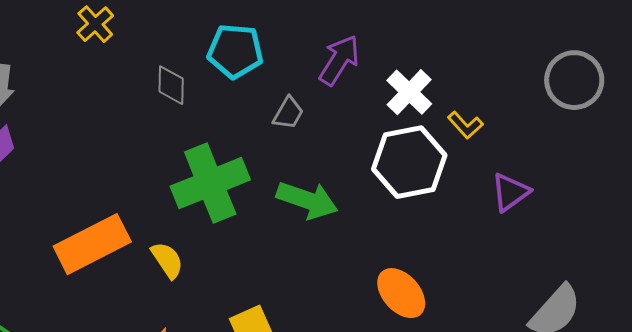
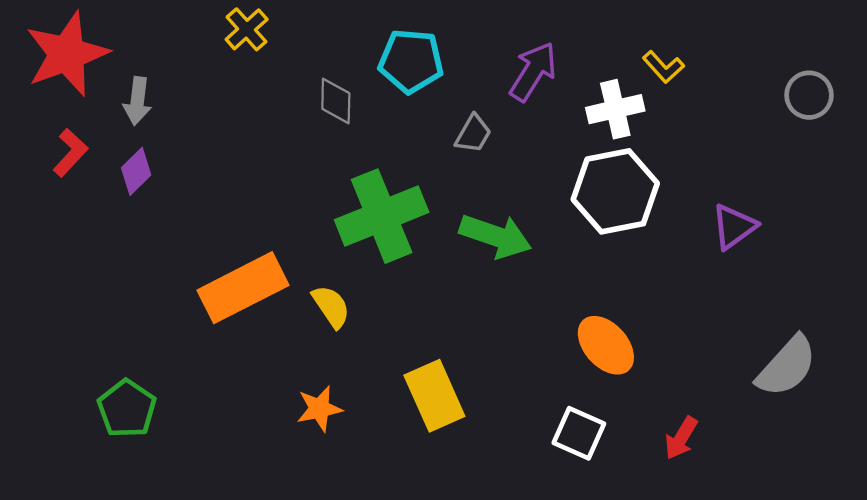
gray circle: (574, 80) -> (809, 95), size x0.7
white cross: (409, 92) -> (615, 109), turned 33
yellow L-shape: (465, 125) -> (663, 67), moved

